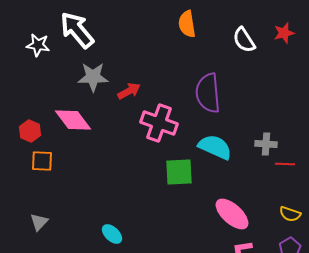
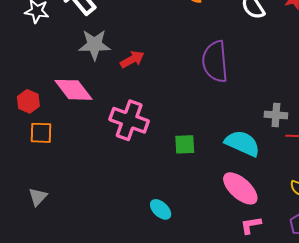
pink cross: (159, 123) -> (129, 120), moved
cyan semicircle: (215, 147) -> (242, 143), moved
green square: (179, 172) -> (185, 144), size x0.7
cyan ellipse: (112, 234) -> (161, 209), moved

